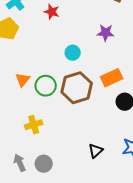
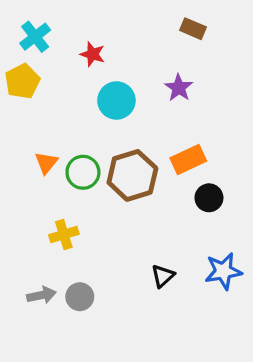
purple star: (106, 33) -> (179, 88), turned 30
cyan circle: (73, 53) -> (116, 100), moved, size x1.5
gray arrow: (20, 163) -> (41, 295), turned 102

